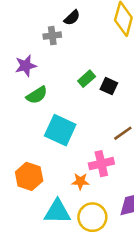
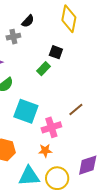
black square: (109, 86) -> (56, 52), moved
pink cross: (101, 164) -> (51, 127), moved

